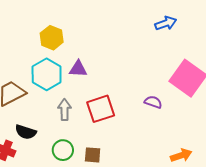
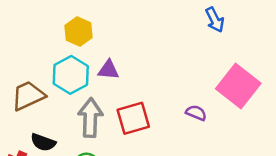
blue arrow: (166, 23) -> (215, 20), turned 80
gray arrow: (65, 110) -> (90, 118), size x1.5

